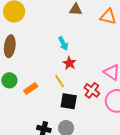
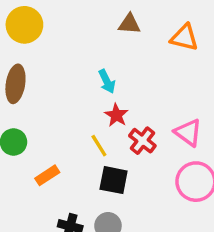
orange rectangle: (31, 88) -> (47, 175), moved
red cross: (92, 90) -> (142, 141), moved

